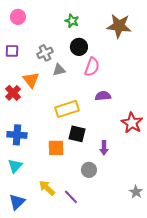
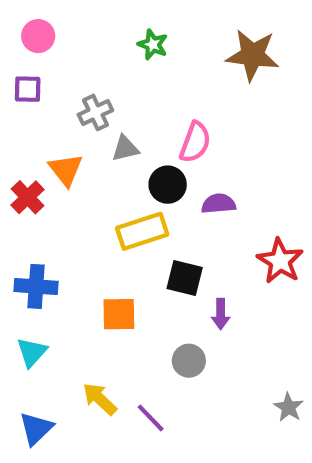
black circle: (79, 47) -> (168, 185), moved
purple square: (12, 51) -> (28, 89), moved
black square: (77, 134) -> (185, 278), moved

